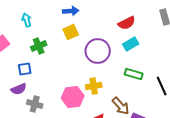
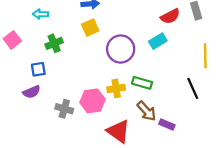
cyan arrow: (27, 20) -> (41, 14), turned -72
red semicircle: (127, 23) -> (170, 16), moved
green rectangle: (134, 74) -> (142, 83), moved
gray cross: (35, 104) -> (64, 109), moved

